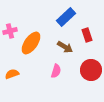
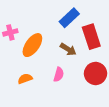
red rectangle: (87, 35) -> (91, 37), size x1.6
orange semicircle: (12, 74) -> (25, 79), moved

